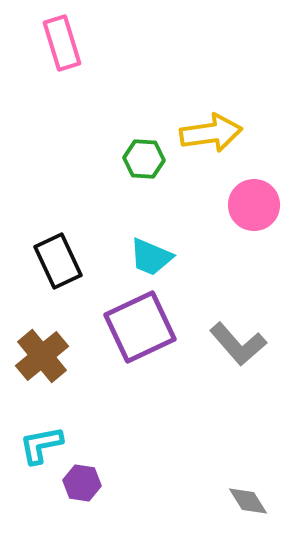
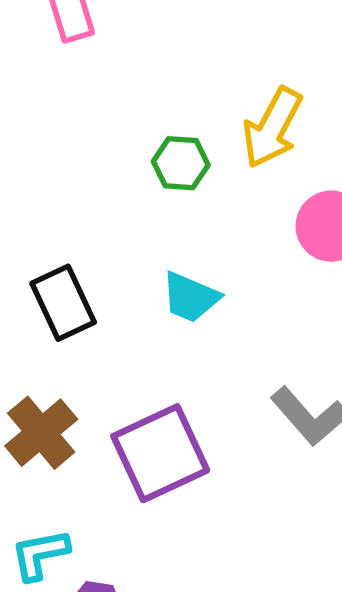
yellow arrow: (211, 133) -> (272, 128), turned 126
purple square: (140, 327) -> (160, 453), moved

